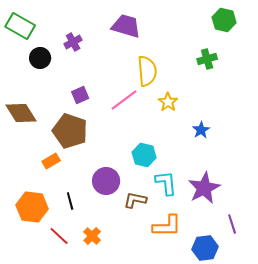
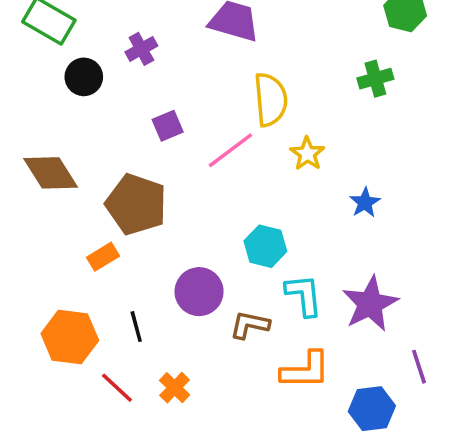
purple square: (80, 95) -> (168, 126), moved

